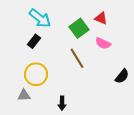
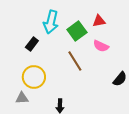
cyan arrow: (40, 18) -> (51, 22), moved, turned 65
red triangle: (101, 18) -> (99, 21), turned -32

